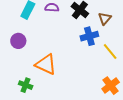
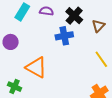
blue cross: (89, 36) -> (64, 36), moved

